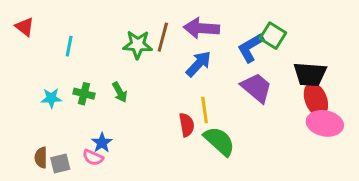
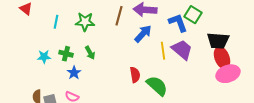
green star: (138, 45) -> (85, 22), moved
blue L-shape: (251, 48) -> (178, 23), turned 100
yellow line: (204, 110) -> (163, 51), moved
pink ellipse: (325, 123) -> (228, 74), turned -30
blue star: (102, 143) -> (74, 73), moved

